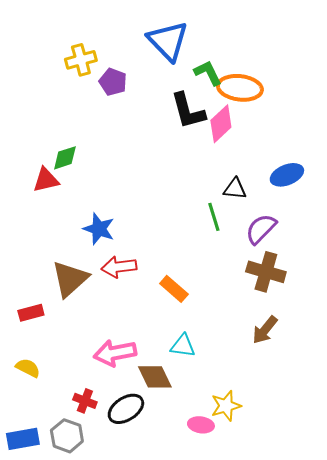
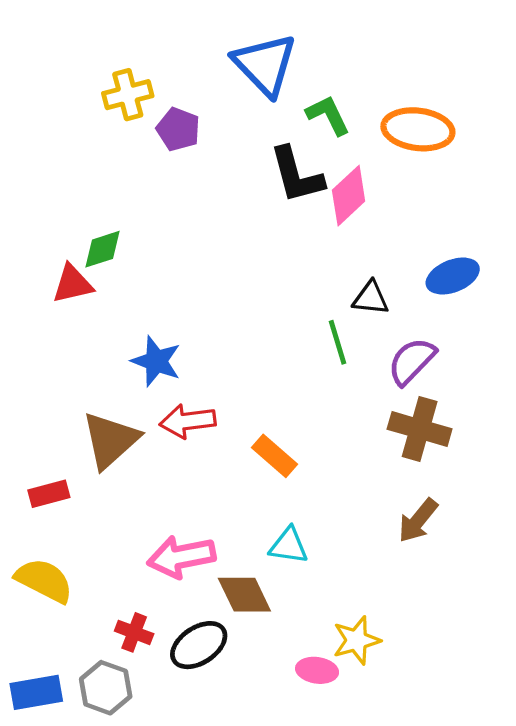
orange ellipse: (240, 88) -> (418, 129), moved
yellow semicircle: (28, 368) -> (44, 580), size x1.5

